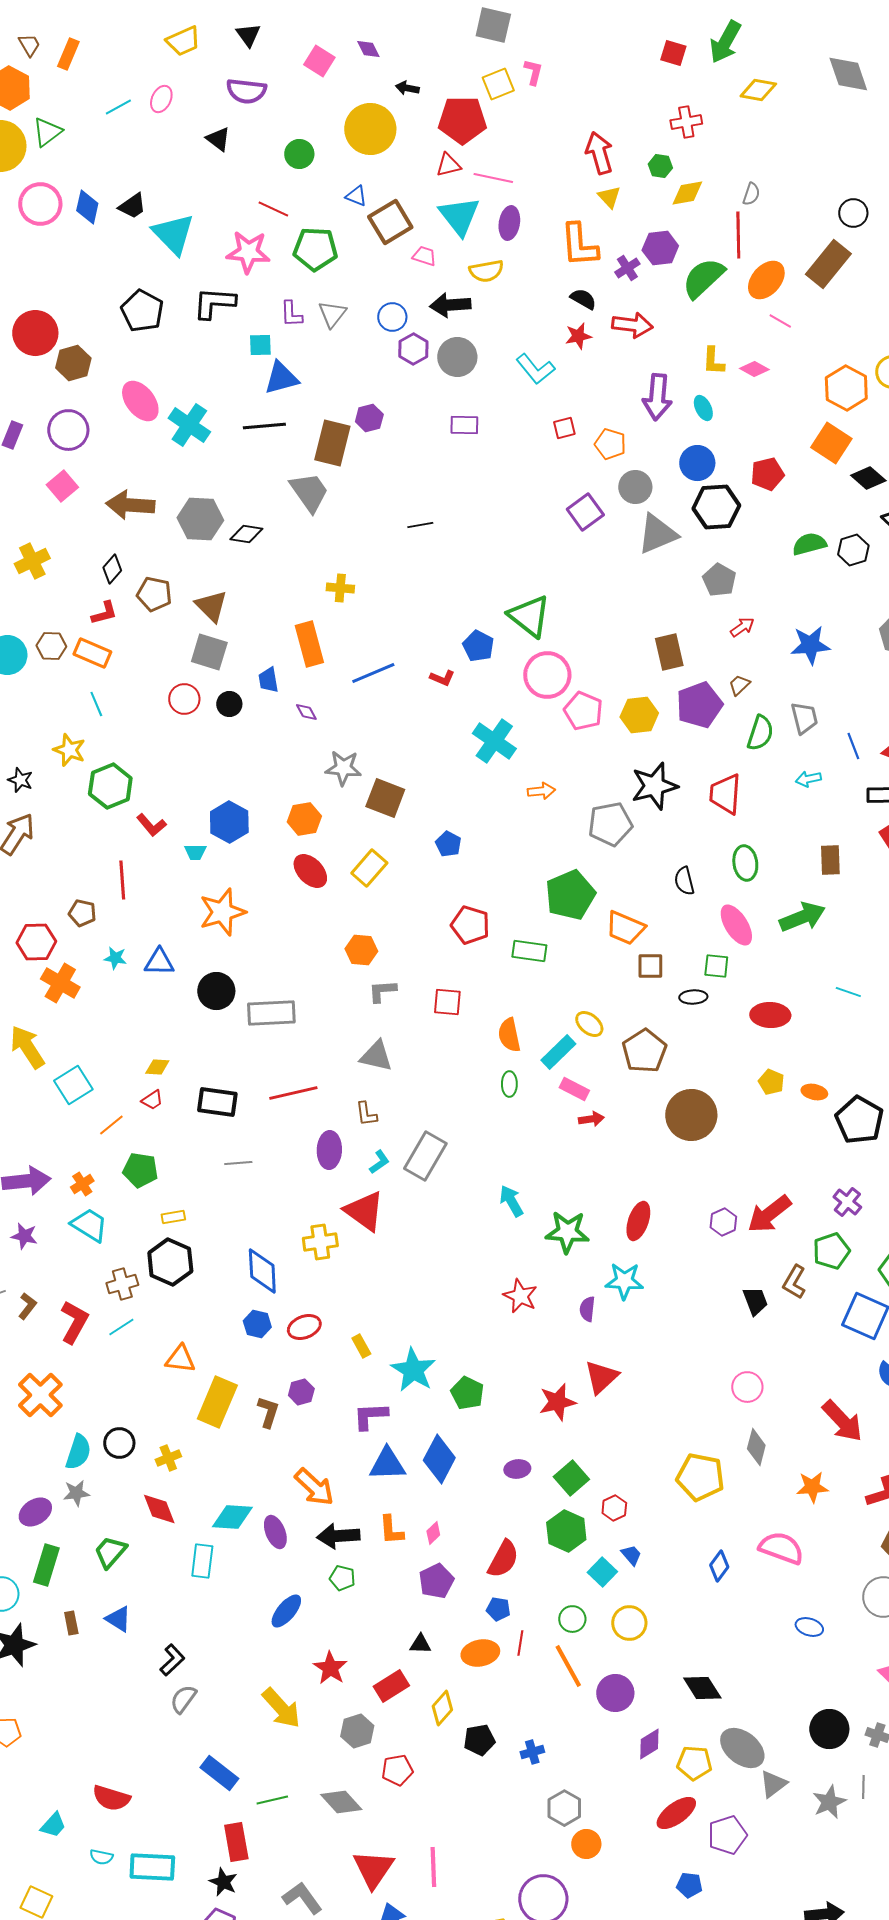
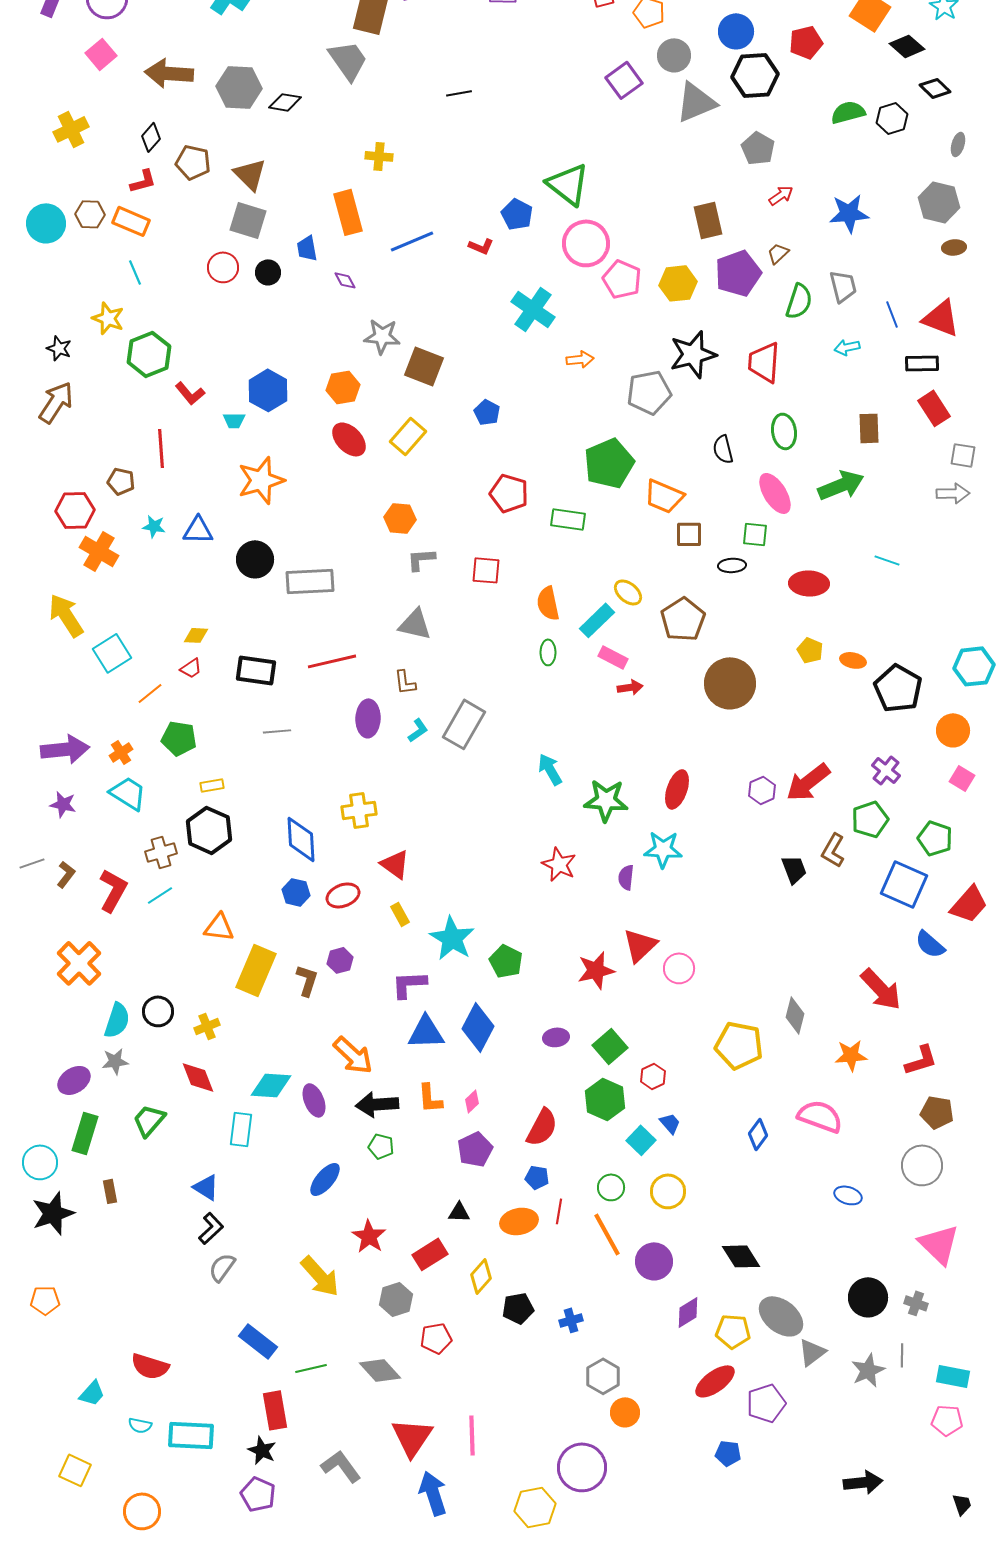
red triangle: (364, 1211) -> (395, 864), moved, size x0.7
pink circle: (747, 1387) -> (679, 968), moved
blue triangle: (118, 1619) -> (206, 1187), moved

